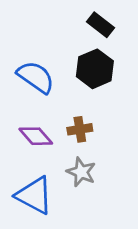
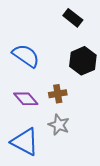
black hexagon: (95, 69) -> (83, 61), moved

